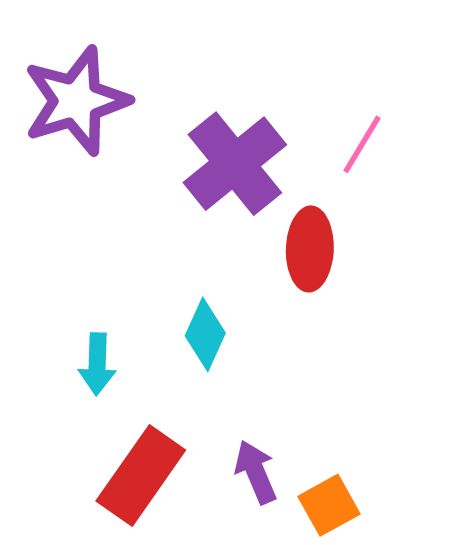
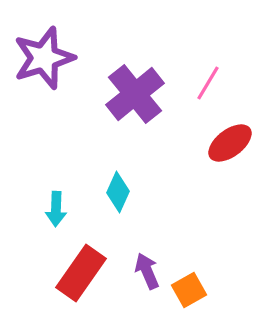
red ellipse: (310, 249) -> (230, 143), moved, turned 51

